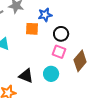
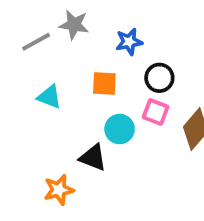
orange square: (32, 29) -> (104, 83), moved
cyan circle: (51, 74) -> (120, 129), moved

